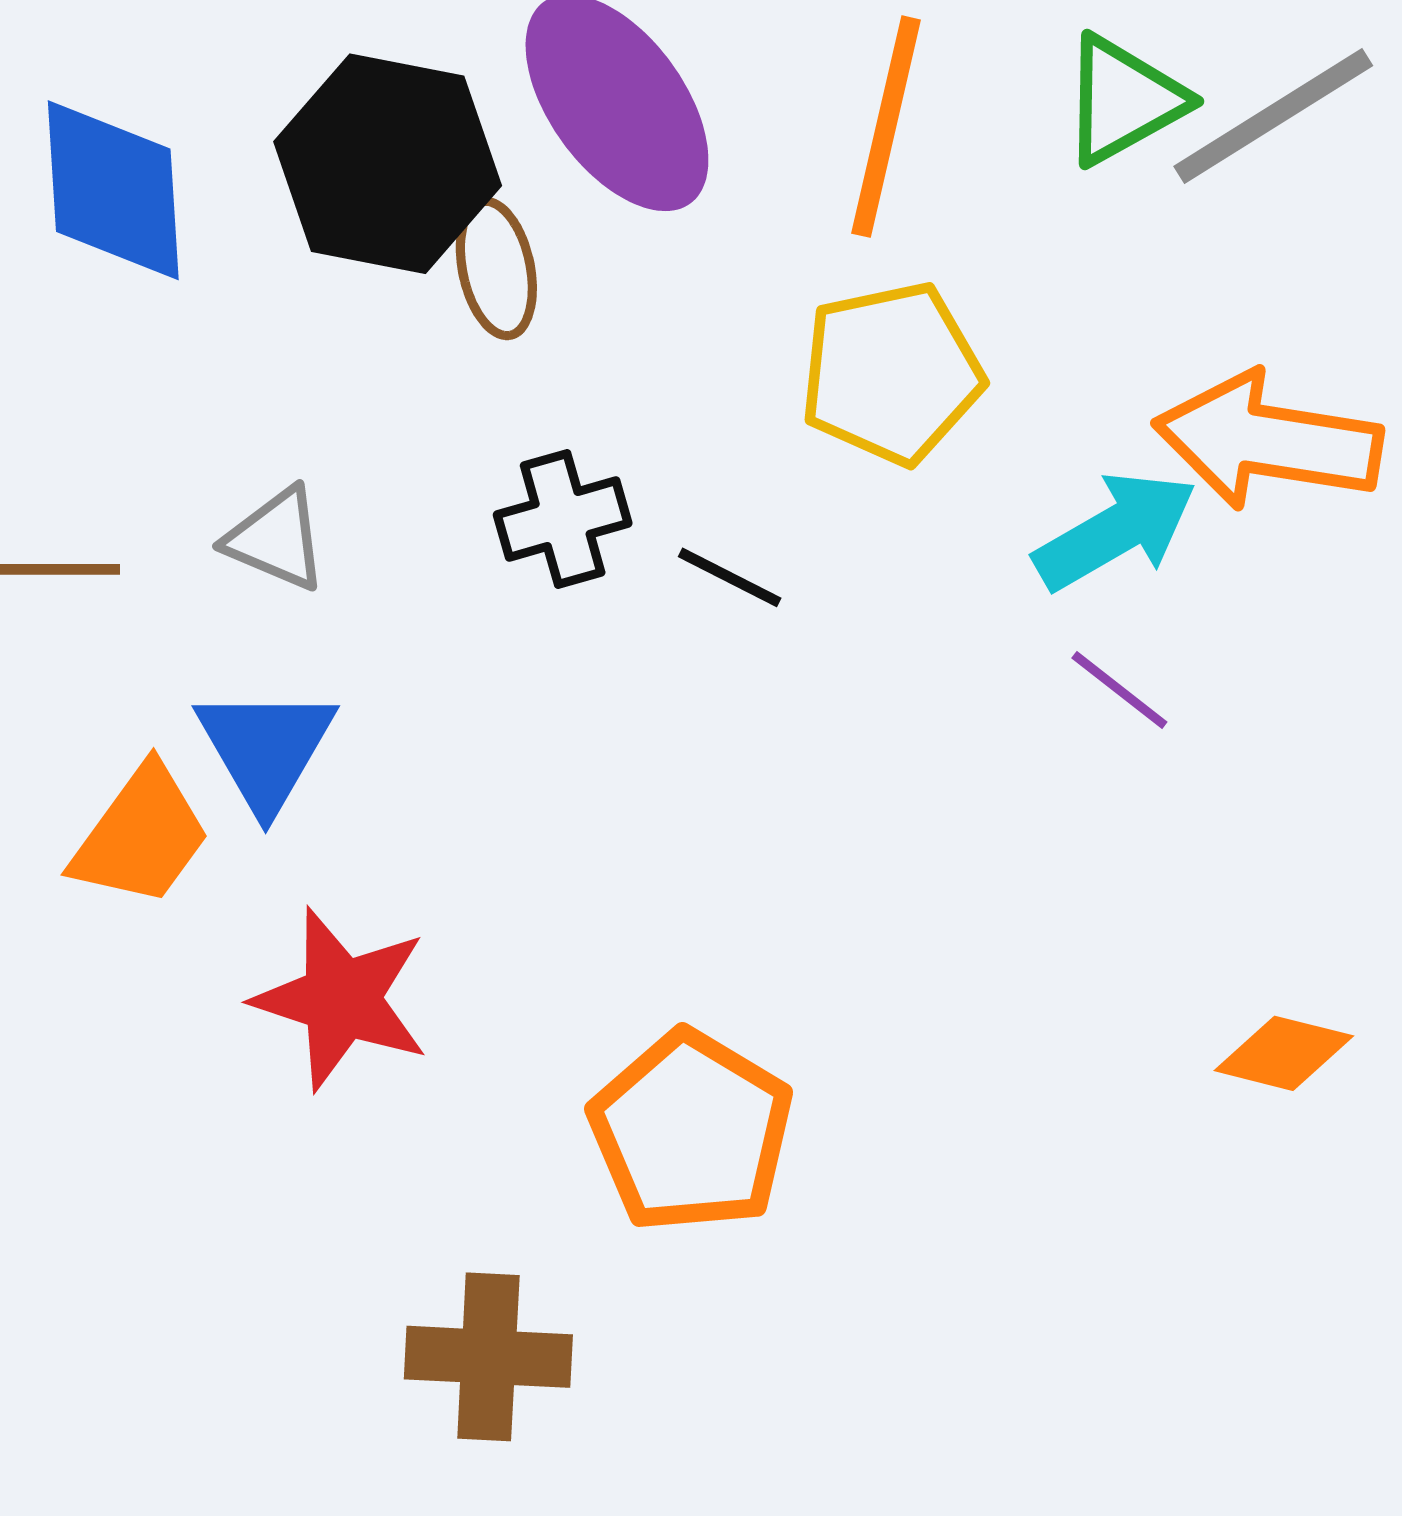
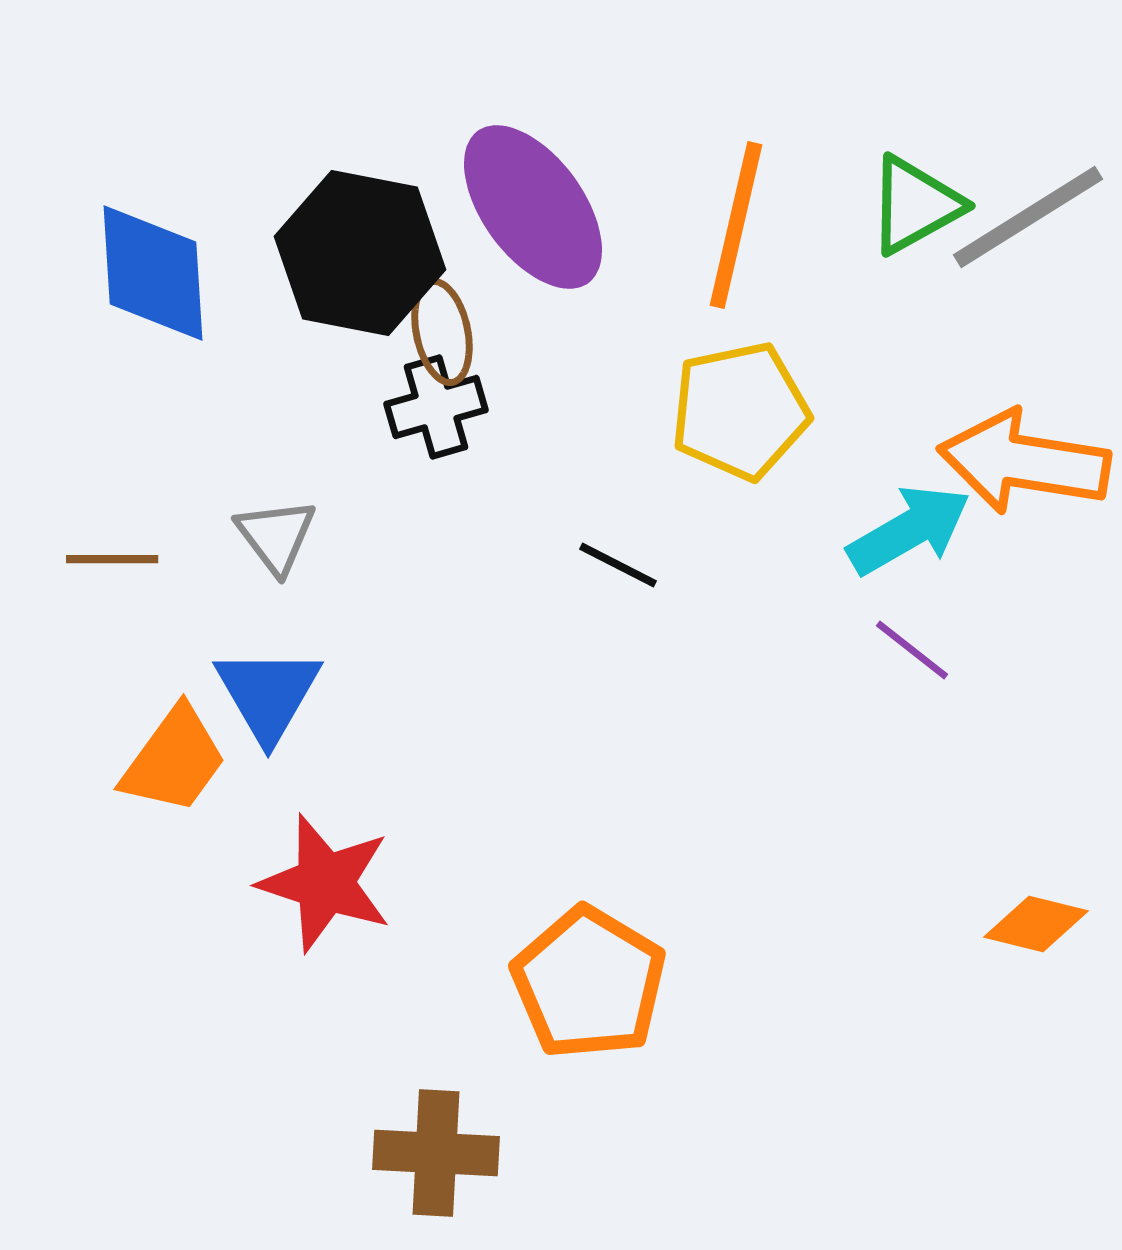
black cross: (563, 519) -> (436, 407), moved
gray triangle: (276, 539) -> (276, 536), turned 30

